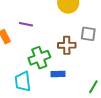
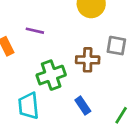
blue rectangle: (58, 74) -> (83, 106), moved, turned 56

